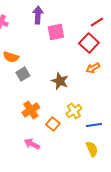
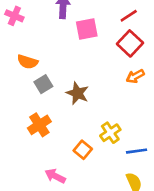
red line: (97, 22) -> (129, 16), moved
brown star: (60, 81) -> (77, 93), moved
orange cross: (31, 110) -> (39, 125), moved

